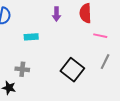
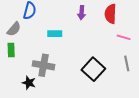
gray line: (105, 62) -> (127, 63), turned -42
gray cross: (22, 69) -> (44, 65), size x1.5

